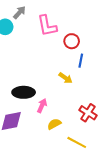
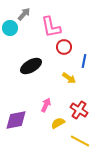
red circle: (72, 41) -> (64, 47), moved
black ellipse: (24, 92) -> (31, 66), moved, turned -30
red cross: (88, 113) -> (79, 110), moved

